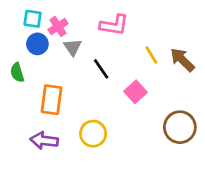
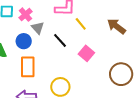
blue circle: (37, 44) -> (24, 41), moved
yellow line: (151, 55) -> (81, 24), moved

